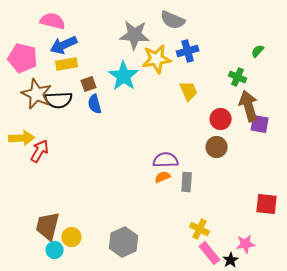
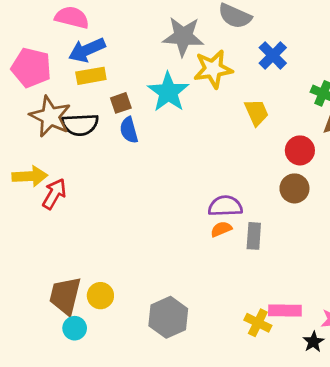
blue cross: (188, 51) -> (273, 55), moved, turned -30
yellow cross: (200, 229) -> (258, 323), moved
yellow circle: (72, 237) -> (100, 296), moved
pink rectangle: (210, 253) -> (285, 311), moved, turned -50

